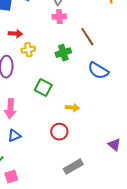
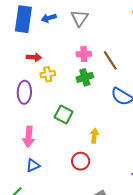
pink cross: (59, 17) -> (84, 54), moved
yellow arrow: (72, 108) -> (94, 136), turned -88

